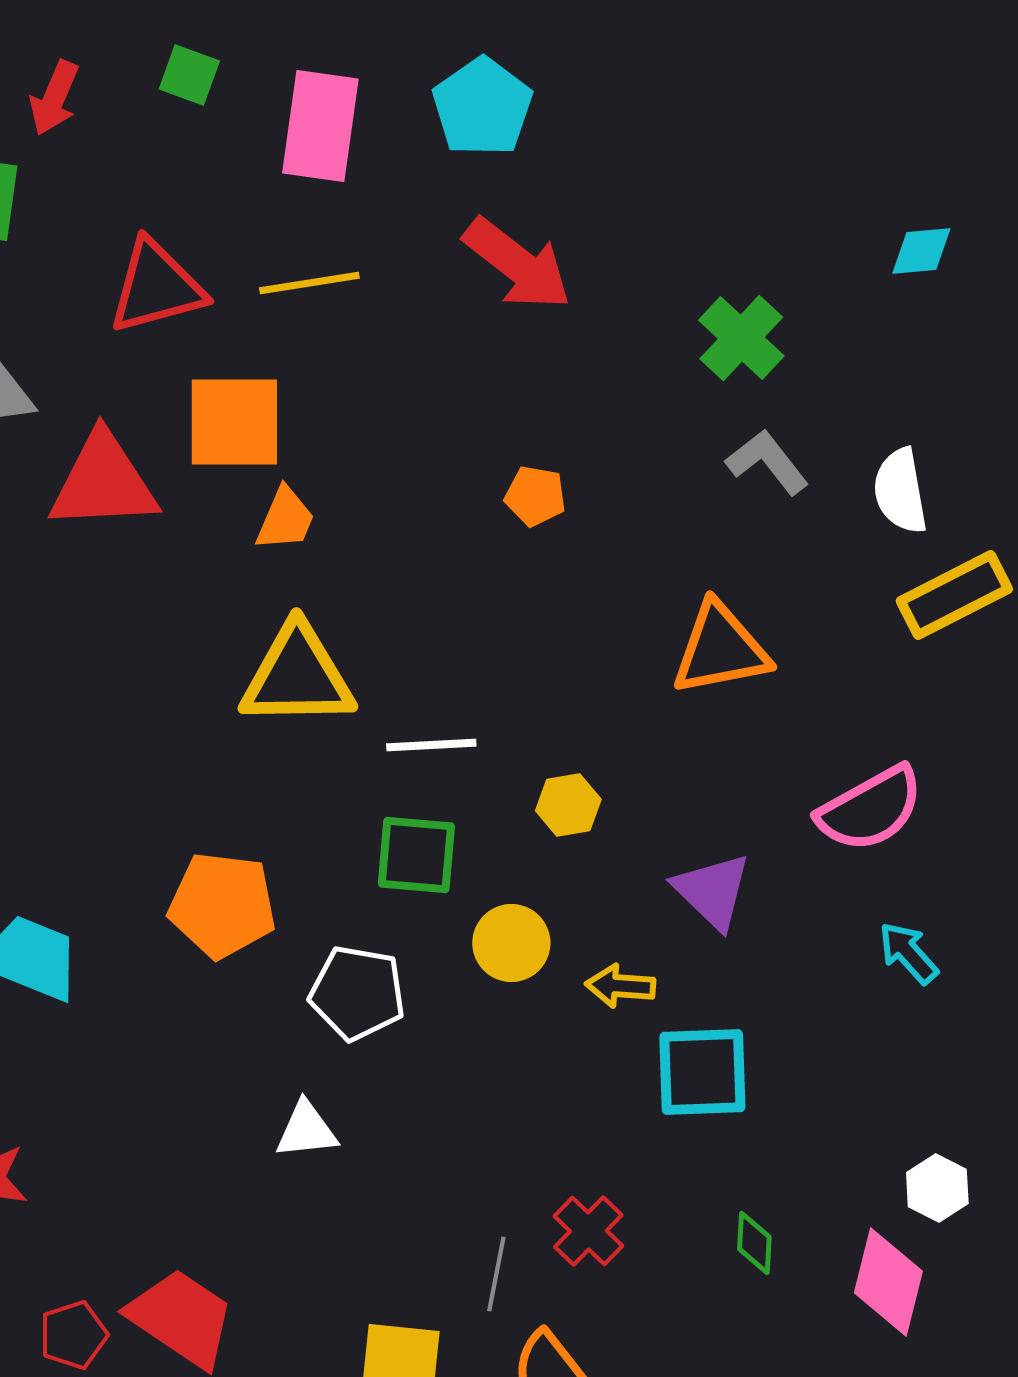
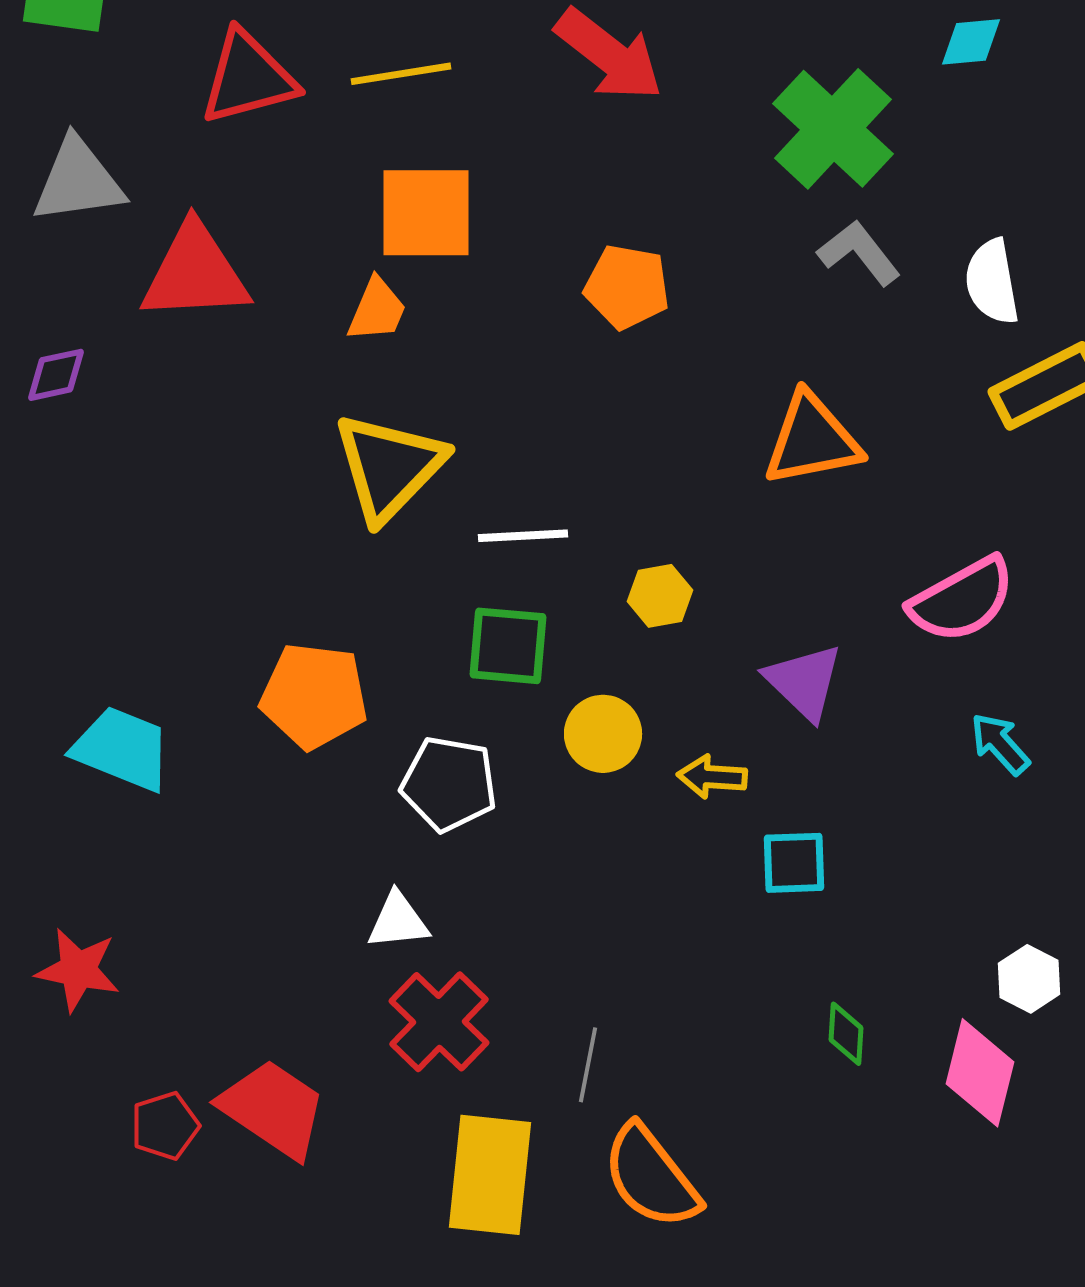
cyan diamond: (921, 251) -> (971, 42), moved
green cross: (741, 338) -> (833, 129), size x1.4
orange square: (234, 422) -> (426, 213), moved
orange pentagon: (535, 496) -> (627, 287), size x1.4
yellow triangle: (297, 676) -> (389, 467), turned -45
cyan square: (702, 1072) -> (794, 863), size x0.7
red cross: (588, 1231) -> (439, 1022), moved, size x1.4

